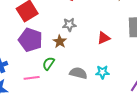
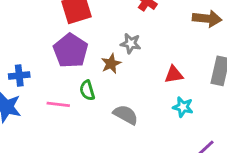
green semicircle: (48, 63) -> (87, 90), turned -64
cyan star: (102, 72) -> (183, 107), moved

